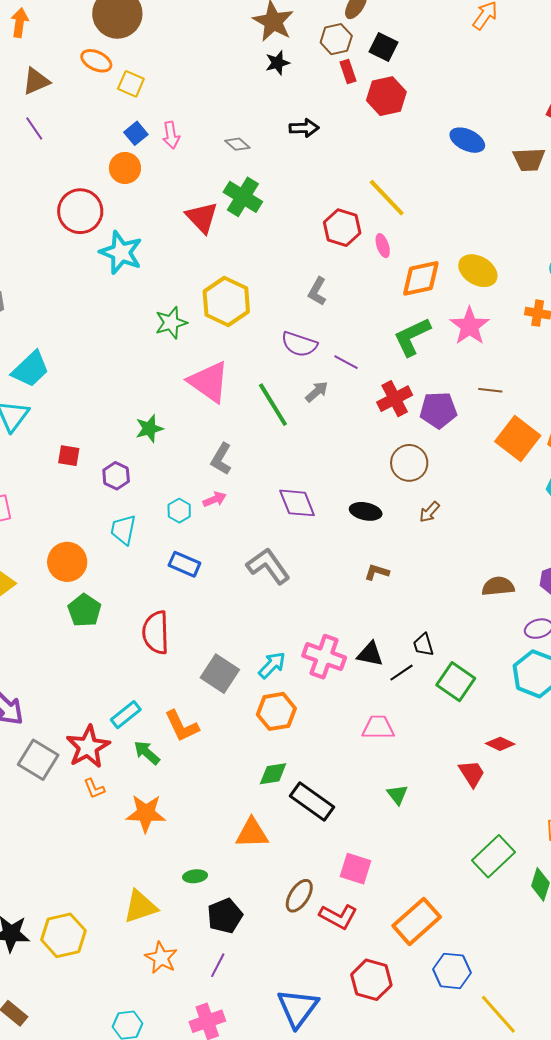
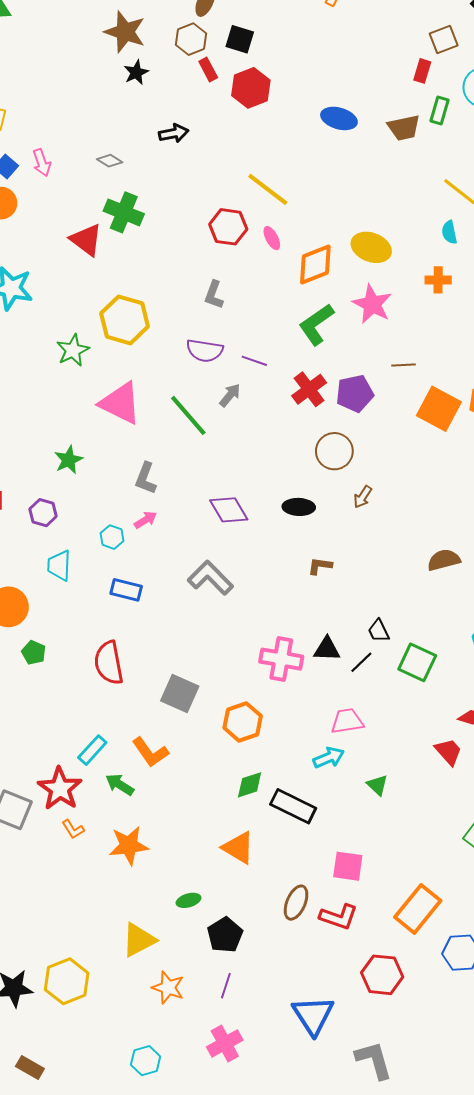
green pentagon: (84, 610) -> (34, 653), size x0.7
cyan arrow: (272, 665) -> (329, 758), moved, turned 32
orange triangle: (252, 833) -> (238, 848), turned 42

